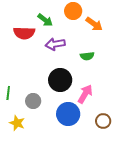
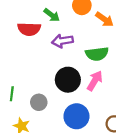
green semicircle: (87, 56) -> (97, 54), size x1.5
pink arrow: (85, 94) -> (95, 81), moved

